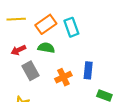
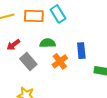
orange rectangle: (46, 24) -> (34, 16), turned 48
green semicircle: (46, 48) -> (48, 43), moved

